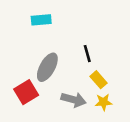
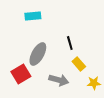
yellow star: (103, 102) -> (94, 83), moved

